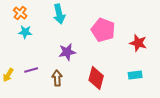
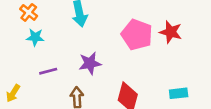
red star: (138, 43) -> (171, 32), moved
purple line: (31, 70) -> (48, 71), moved

